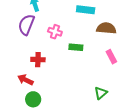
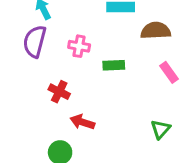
red cross: (38, 60) -> (59, 92), turned 32
red arrow: (26, 80) -> (82, 122), moved

